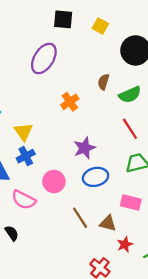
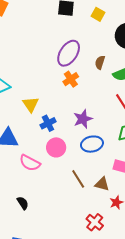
purple ellipse: (44, 58) -> (69, 53), moved
blue cross: (26, 156) -> (48, 123), moved
black semicircle: (12, 233) -> (23, 203), moved

